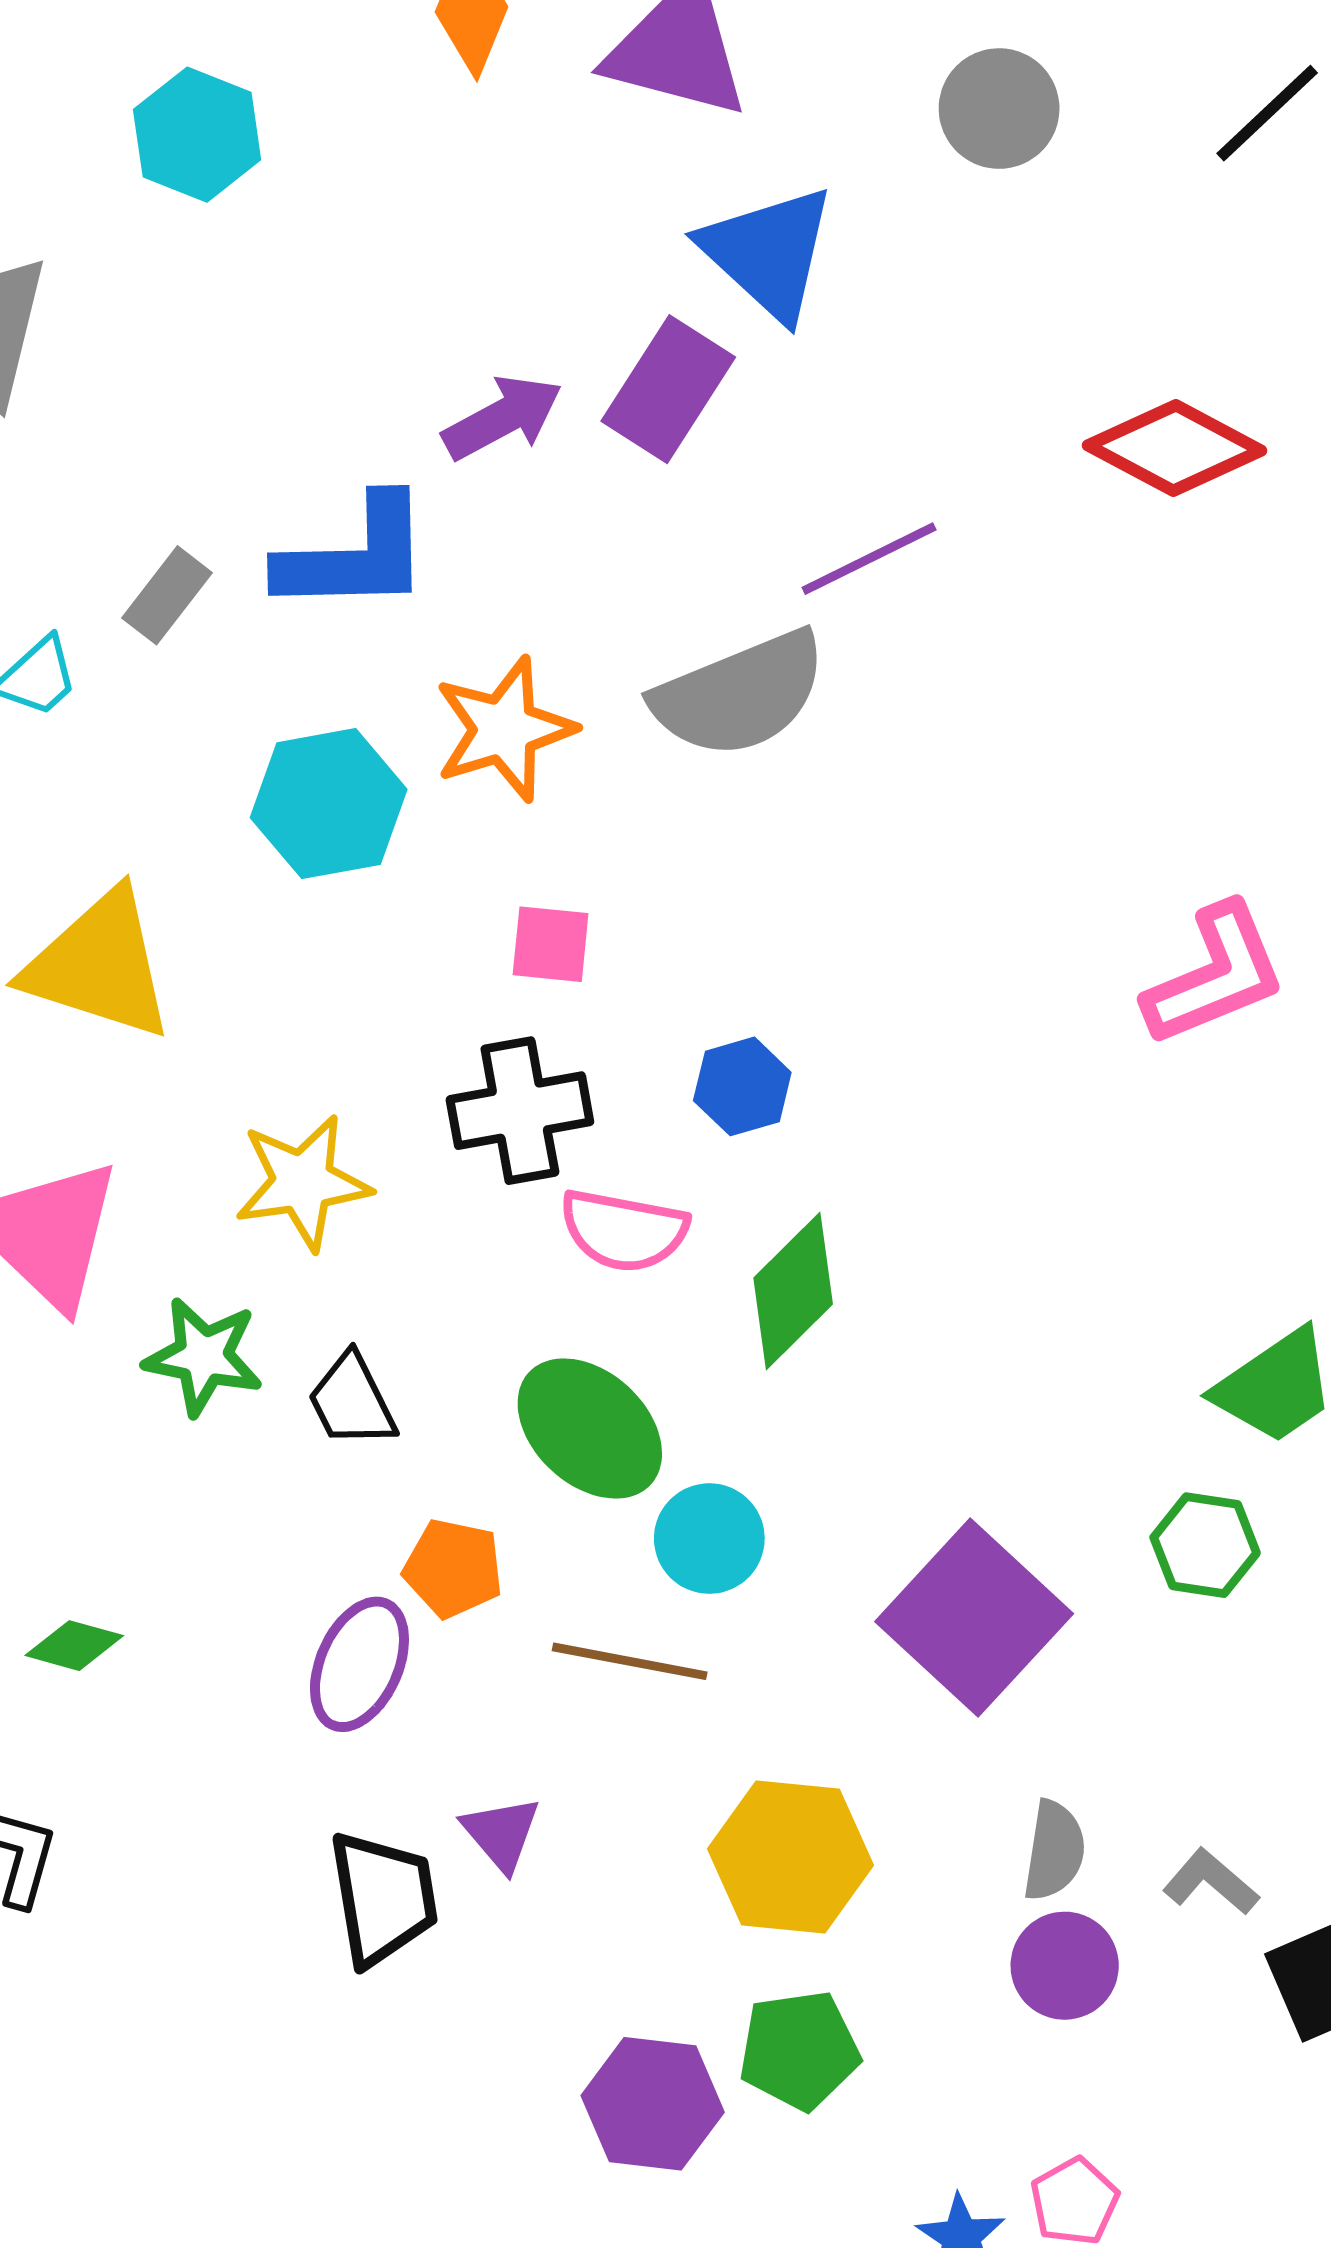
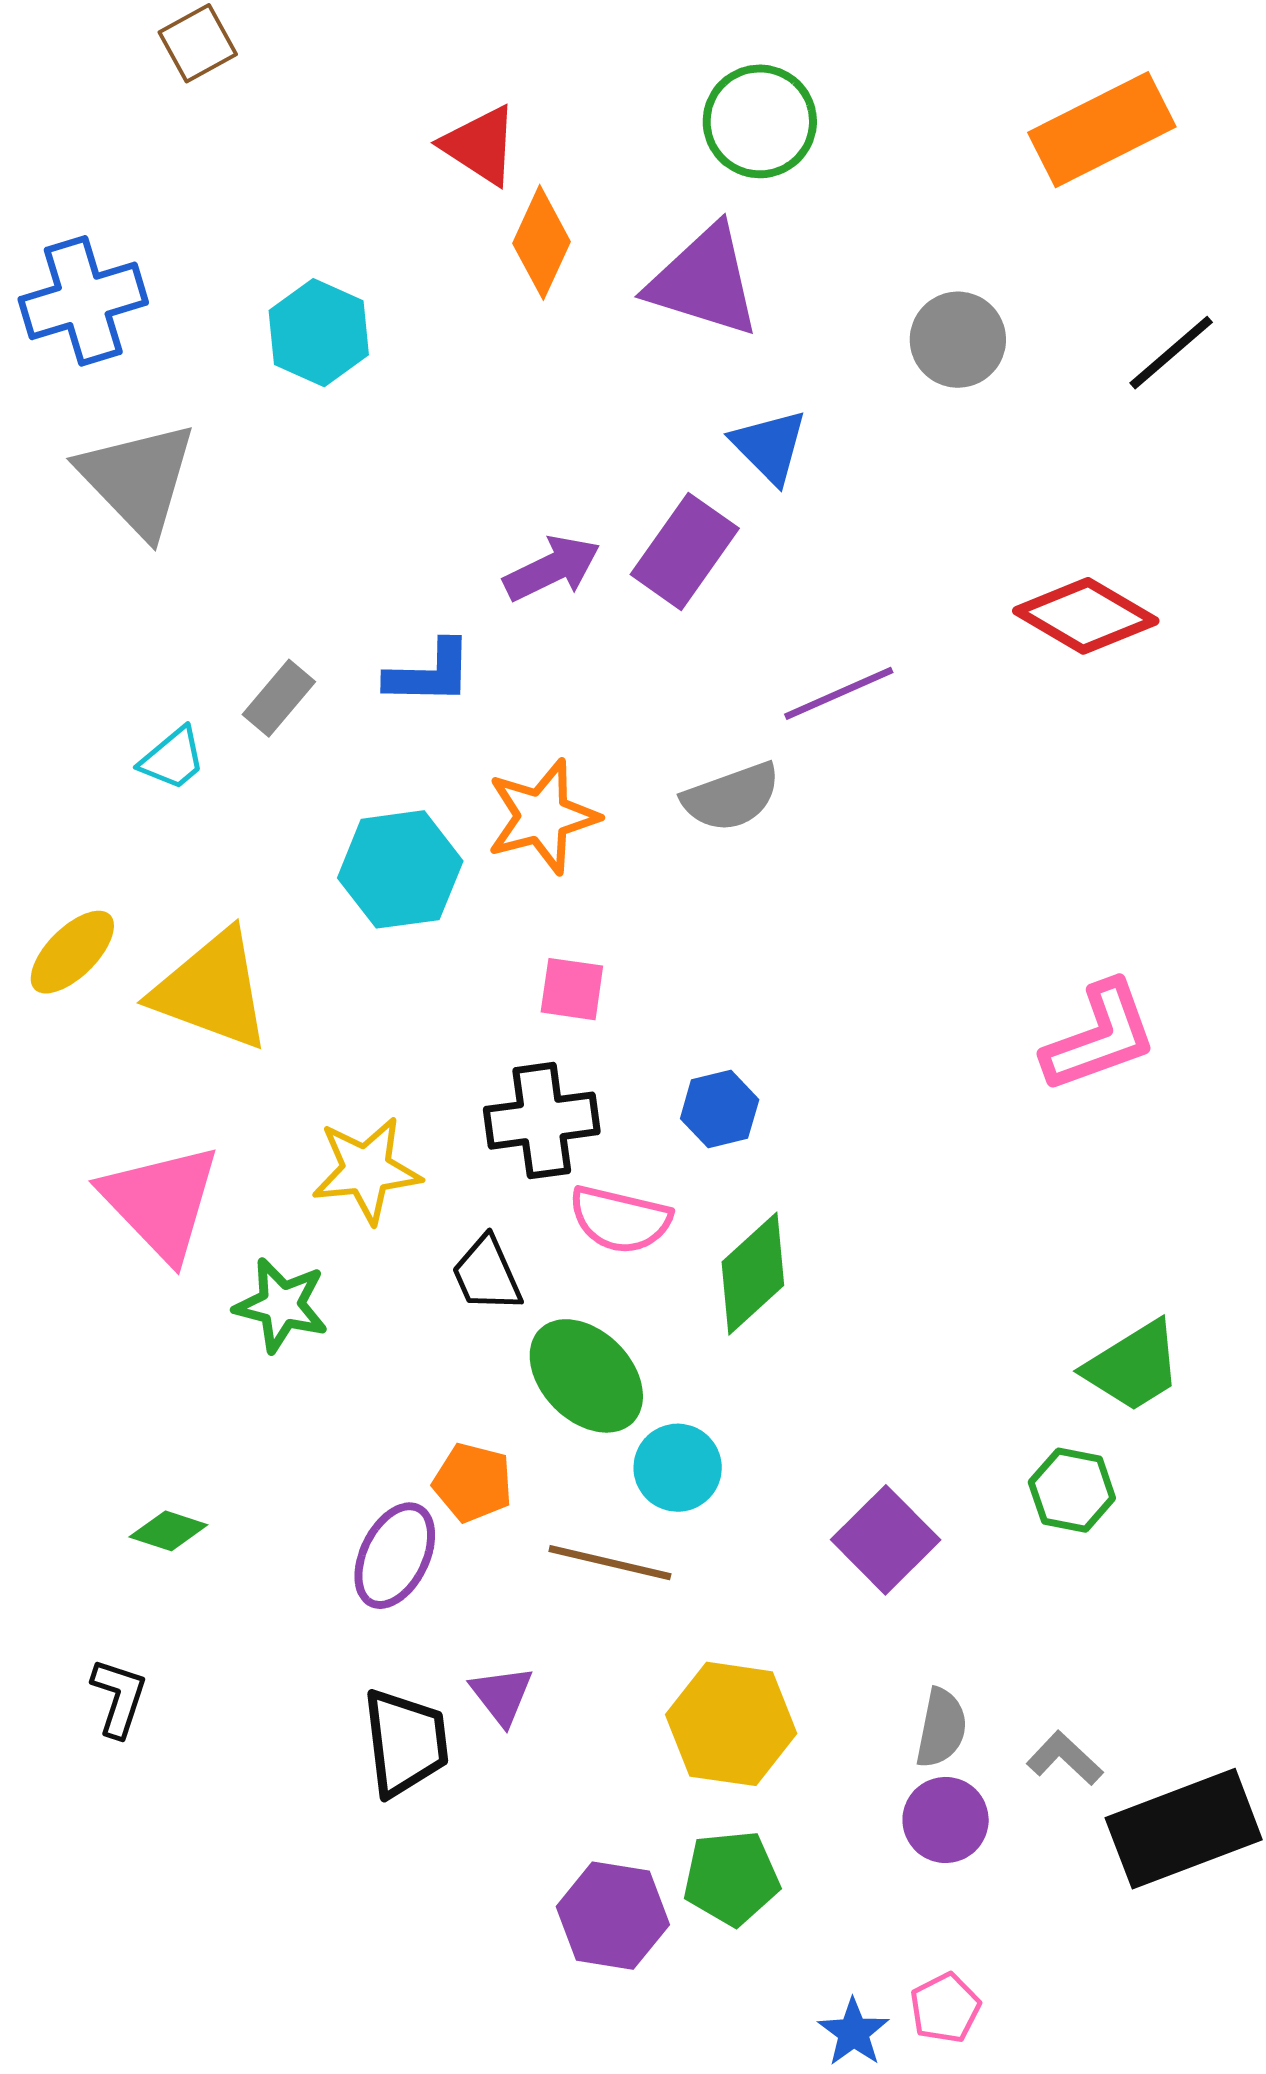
blue triangle: (768, 253) -> (769, 446), size x0.7
blue L-shape: (355, 556) -> (429, 673), size x0.7
gray semicircle: (740, 694) -> (731, 797), size x0.7
black trapezoid: (352, 1401) -> (487, 1274), moved
purple square: (974, 1618) -> (886, 1540), size x0.7

